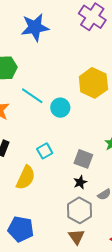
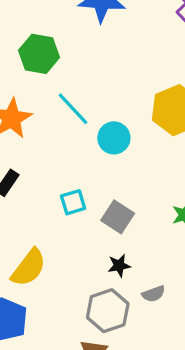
gray square: (83, 159) -> (118, 217), moved
yellow semicircle: (26, 178) -> (29, 268), moved

